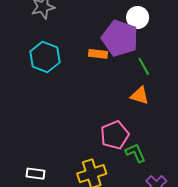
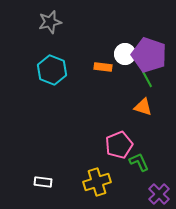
white circle: (138, 17) -> (125, 54), moved
purple pentagon: (120, 38) -> (149, 55), moved

